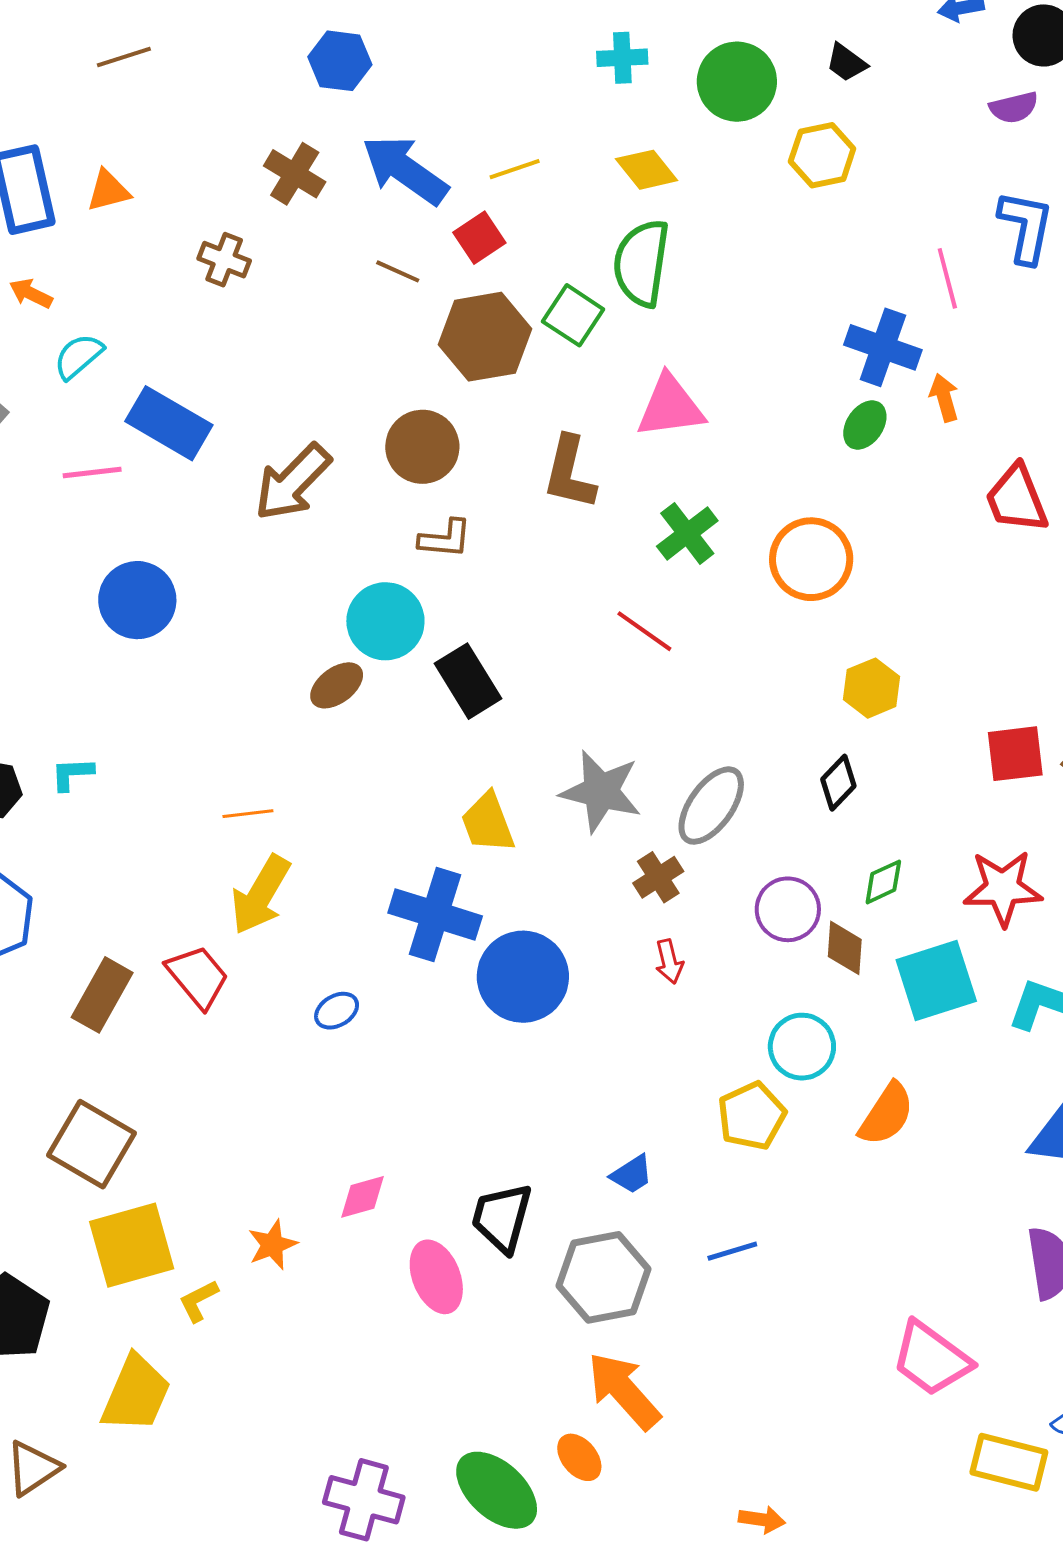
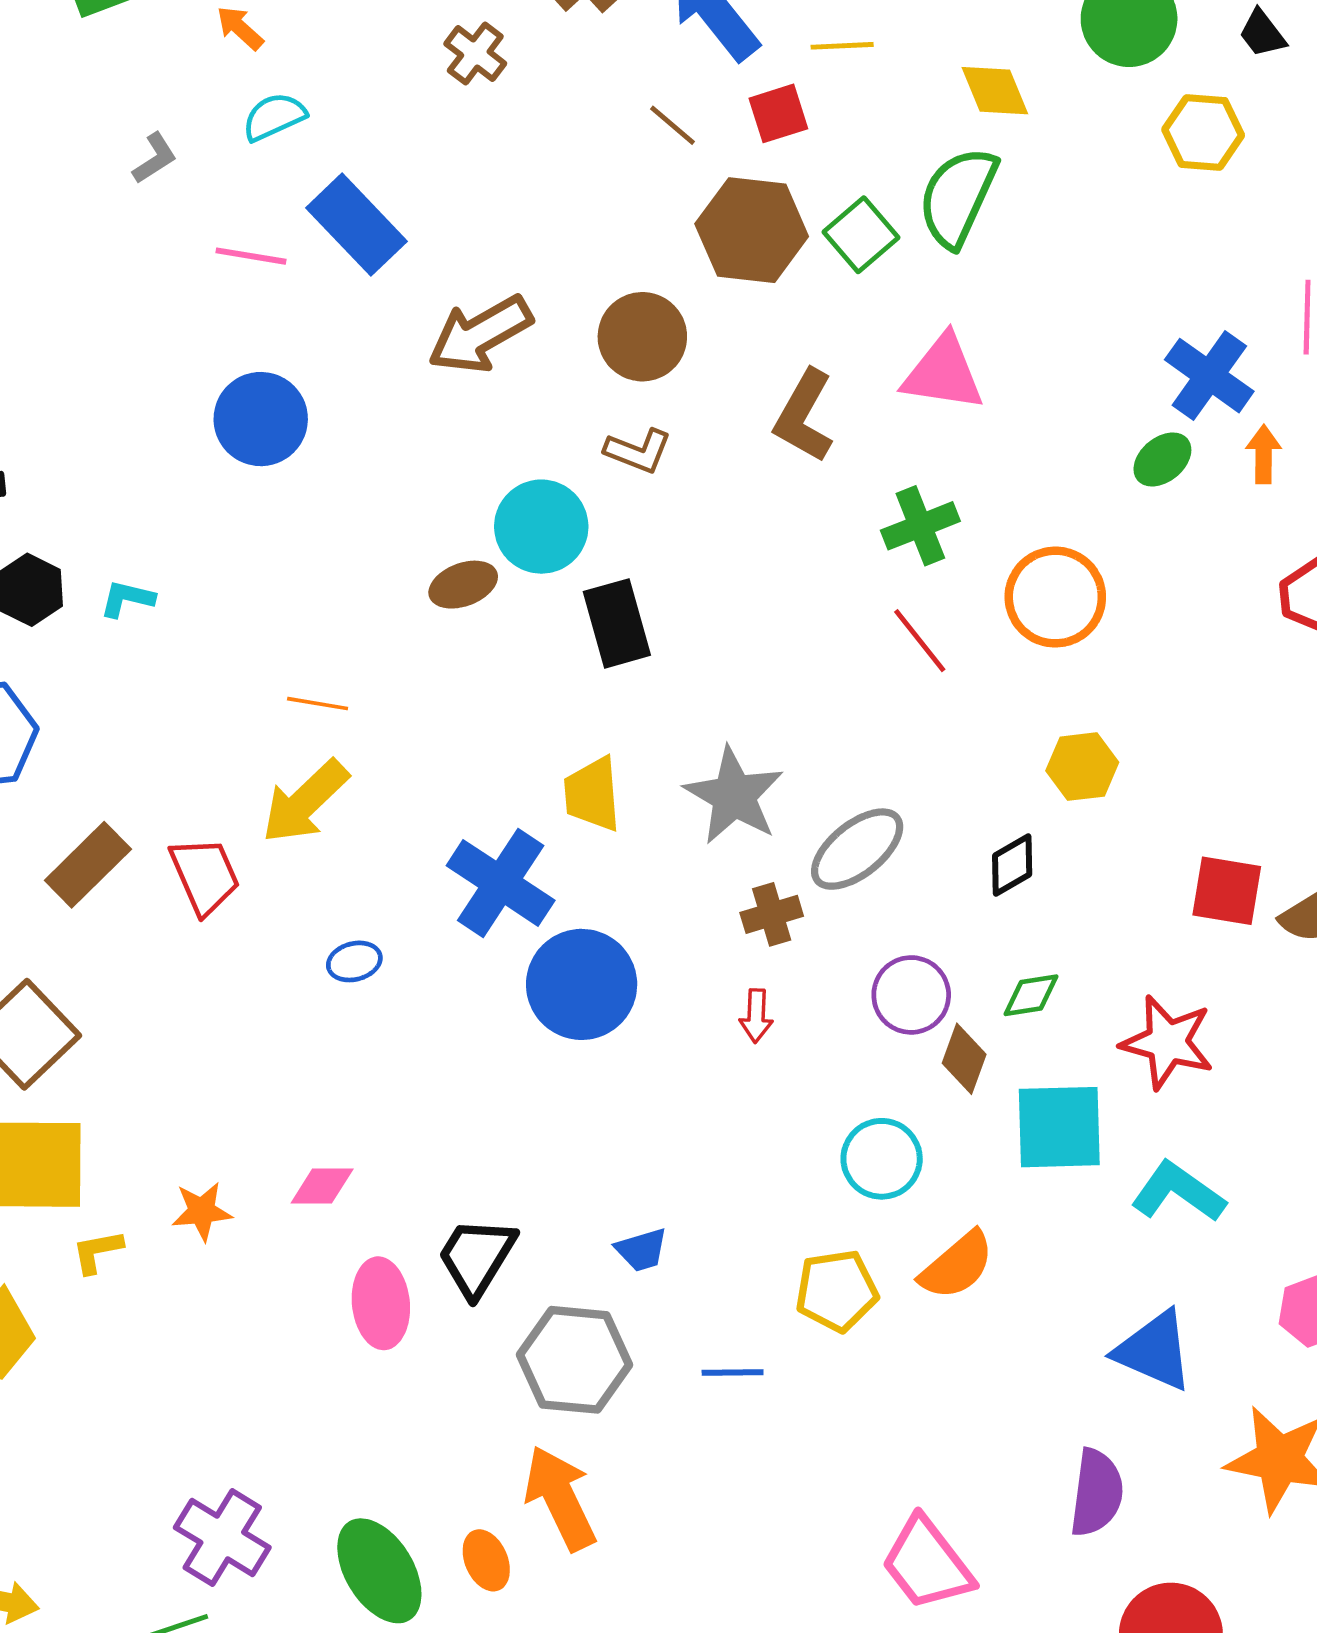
red line: (644, 631) -> (920, 641), moved
yellow pentagon: (752, 1116) -> (837, 1291), moved

